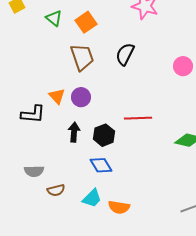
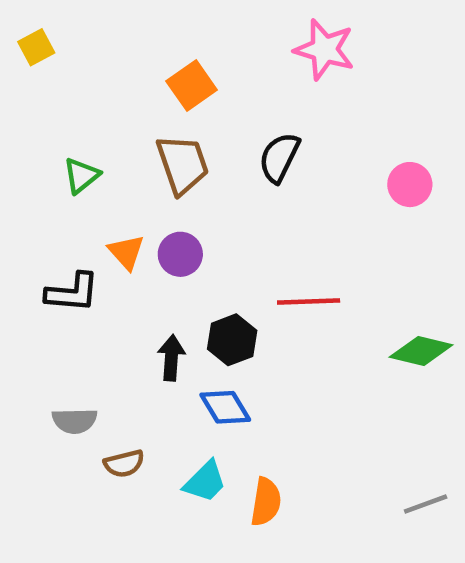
green triangle: (54, 18) -> (81, 176), moved, turned 42
black arrow: (74, 132) -> (171, 358), moved
orange semicircle: (119, 207) -> (266, 502), turned -90

